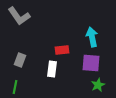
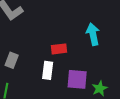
purple square: (91, 63) -> (77, 79), moved

